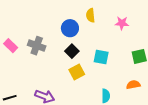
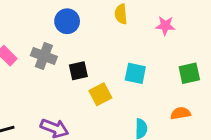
blue circle: (70, 28) -> (67, 21), moved
black square: (72, 51) -> (78, 71), moved, turned 32

